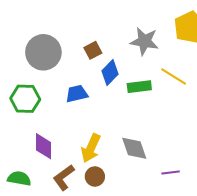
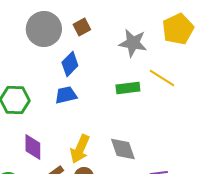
brown square: (93, 50) -> (82, 27), moved
gray circle: (43, 52) -> (44, 29), moved
blue diamond: (110, 73) -> (70, 64), moved

